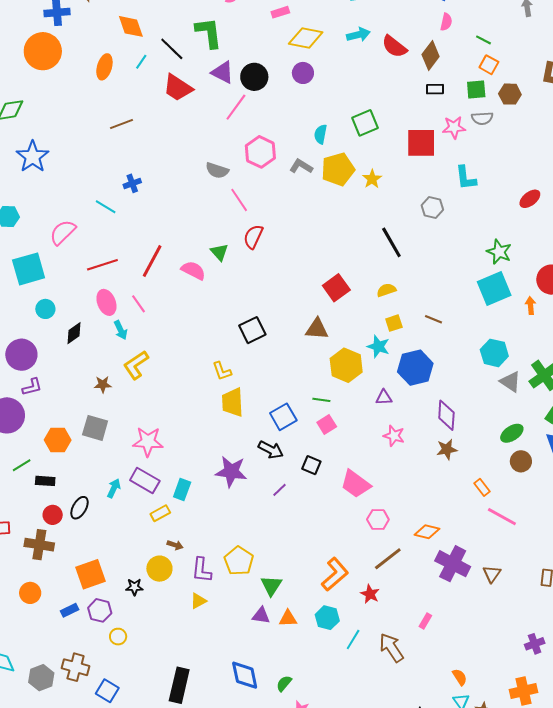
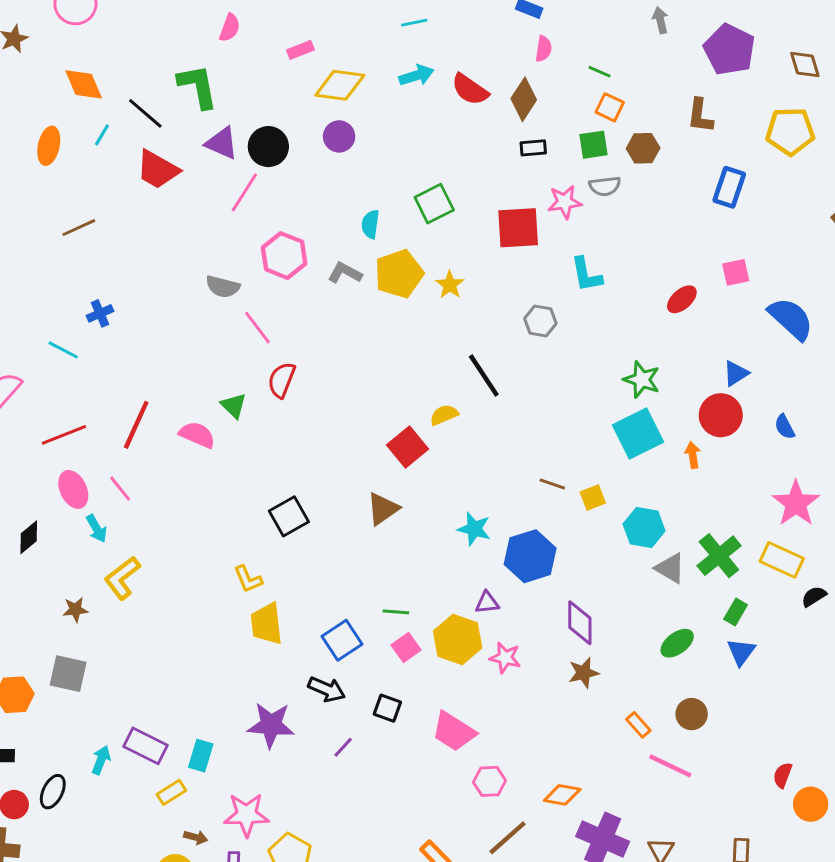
yellow semicircle: (386, 290) -> (444, 415), moved
yellow square: (394, 323) -> (593, 497), moved
brown triangle: (317, 329) -> (383, 509), turned -35
yellow hexagon: (346, 365) -> (458, 639), moved
pink star: (148, 442) -> (246, 815), moved
brown circle: (521, 461) -> (692, 714), moved

